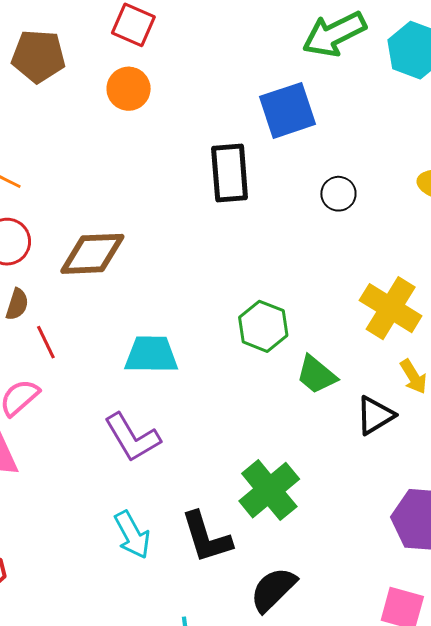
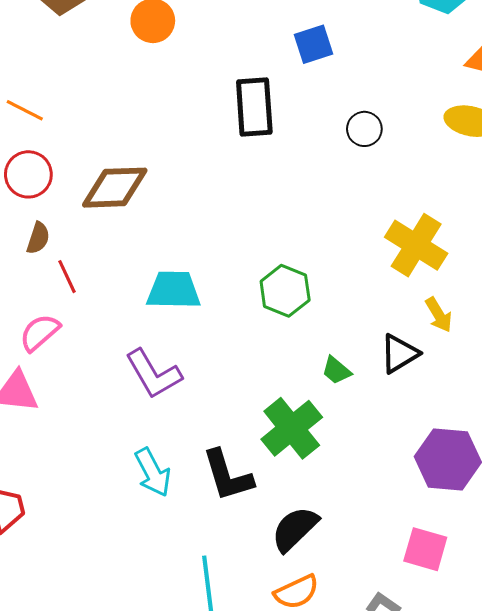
blue square: (287, 110) -> (313, 44), size x0.7
green hexagon: (263, 326) -> (285, 291), moved
green trapezoid: (316, 375) -> (336, 370), moved, size x0.7

